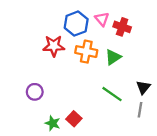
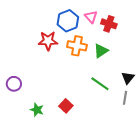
purple circle: (35, 92) -> (14, 84), moved
green star: (53, 123) -> (37, 110), moved

